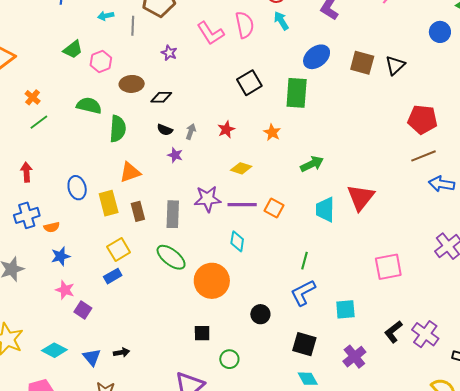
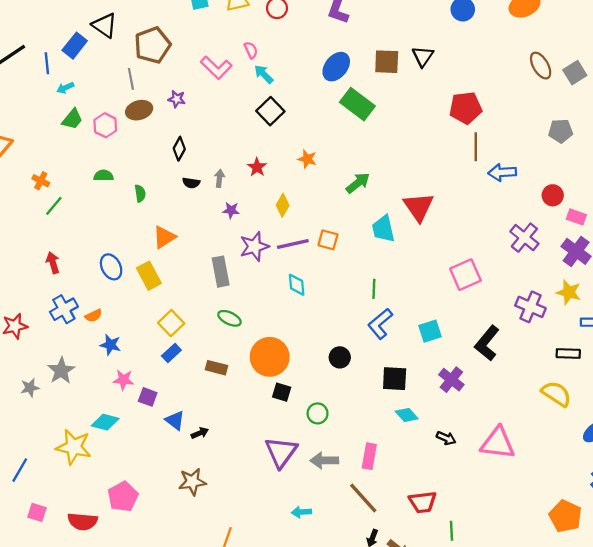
cyan arrow: (106, 16) -> (65, 88), moved
cyan arrow: (281, 21) -> (264, 74), moved
pink semicircle: (245, 25) -> (251, 50), size x0.6
brown ellipse: (132, 84) -> (139, 110), moved
green rectangle: (297, 93) -> (357, 104), moved, turned -44
black diamond: (161, 97) -> (179, 149), turned -50
green semicircle: (89, 105) -> (104, 175), size x0.7
green semicircle: (118, 129) -> (140, 193), size x0.6
purple star: (175, 155) -> (231, 210), moved
brown line: (423, 156) -> (476, 147), turned -55
yellow diamond: (241, 168) -> (283, 205), turned -65
brown rectangle: (138, 211) -> (216, 368), moved, turned -48
blue star: (61, 256) -> (110, 345), turned -30
green ellipse: (171, 257) -> (229, 318), size x0.7
orange circle: (212, 281) -> (270, 357), moved
black L-shape: (393, 332) -> (487, 343), size x1.4
black square: (202, 333) -> (282, 392), turned 30
purple cross: (425, 334) -> (530, 307), moved
cyan diamond: (54, 350) -> (105, 422), moved
blue triangle: (92, 357) -> (175, 420), moved

